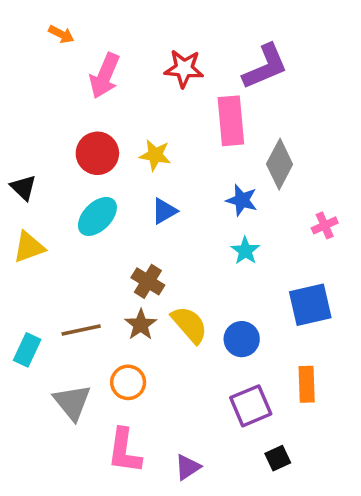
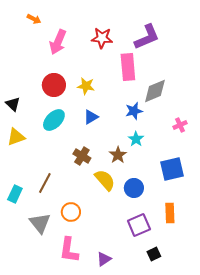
gray diamond: (280, 164) -> (155, 91), turned 40
blue star: (242, 200) -> (134, 111), turned -30
brown star: (141, 325) -> (118, 155), moved
brown line: (81, 330) -> (45, 183), turned -50

